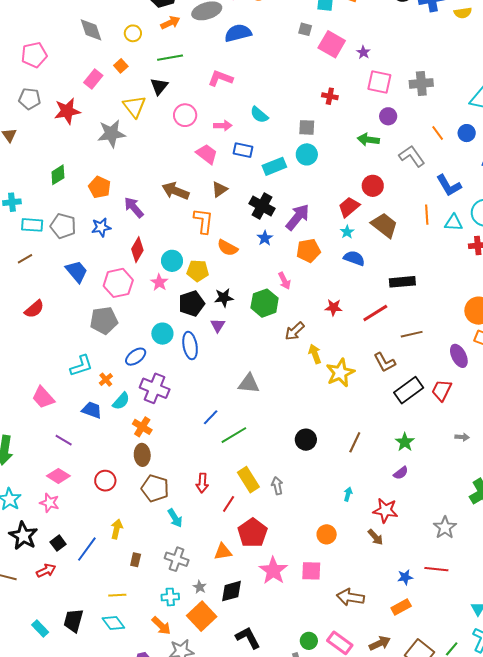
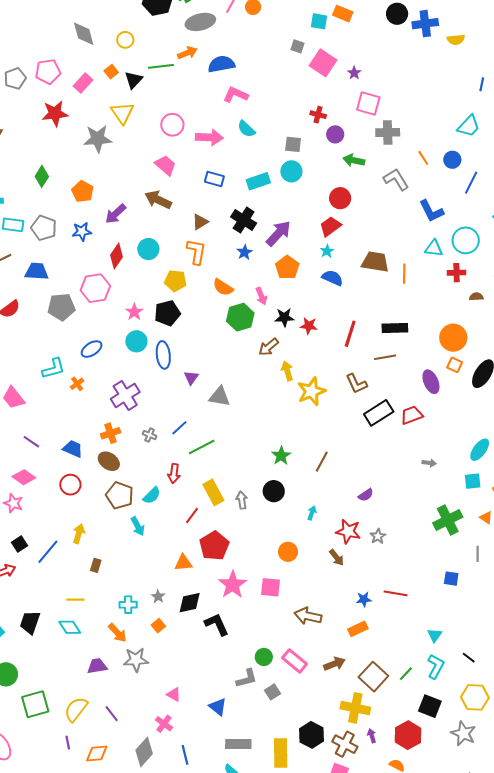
orange arrow: (170, 23) -> (187, 53), moved
blue semicircle: (238, 33) -> (221, 64), moved
pink pentagon: (34, 55) -> (48, 72), moved
pink L-shape: (220, 78) -> (236, 95), moved
gray cross: (421, 83) -> (388, 132), moved
black triangle: (159, 86) -> (134, 80), moved
gray pentagon: (30, 99) -> (15, 78), moved, turned -30
purple circle: (388, 116) -> (335, 134), moved
pink arrow: (223, 126) -> (209, 137), size x1.5
blue rectangle: (243, 150) -> (214, 179), moved
pink trapezoid: (207, 154) -> (165, 165), moved
green diamond: (58, 175) -> (42, 176), turned -30
red circle: (373, 186) -> (340, 198), moved
brown triangle: (220, 189) -> (200, 222), moved
purple arrow: (134, 207) -> (116, 214), turned -95
orange line: (427, 215) -> (404, 274), moved
orange L-shape: (203, 221) -> (196, 252), moved
brown trapezoid: (384, 225) -> (375, 262), moved, turned -32
orange semicircle: (227, 248) -> (223, 287), moved
orange pentagon: (308, 251) -> (287, 267), turned -30
cyan circle: (172, 261) -> (148, 249), moved
blue trapezoid: (77, 271) -> (37, 271), moved, turned -50
pink star: (159, 282) -> (134, 312), moved
black rectangle: (402, 282) -> (395, 328), moved
black star: (224, 298) -> (284, 317), moved
red line: (375, 313) -> (350, 334), turned -44
gray pentagon: (104, 320) -> (61, 307), moved
purple triangle: (218, 325) -> (191, 378), moved
blue ellipse: (136, 357) -> (92, 349), moved
purple cross: (155, 388) -> (125, 395), turned 32
red trapezoid: (442, 390) -> (412, 415), turned 40
cyan semicircle: (121, 401) -> (152, 495), moved
blue trapezoid: (92, 410) -> (73, 449), moved
orange cross: (142, 427) -> (111, 433), turned 36
black circle: (306, 440) -> (274, 491), moved
green star: (405, 442) -> (281, 456), moved
brown ellipse: (142, 455) -> (109, 461), turned -55
red arrow: (202, 483) -> (174, 474), moved
gray star: (445, 527) -> (378, 536), moved, size x0.7
gray cross: (177, 559) -> (150, 435), moved, size x0.6
orange square: (202, 616) -> (158, 626), size x0.5
black L-shape: (248, 638) -> (217, 624), moved

